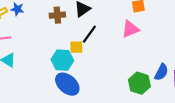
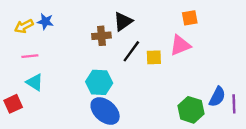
brown cross: (57, 15) -> (101, 36), moved
yellow square: (76, 47) -> (154, 57), moved

